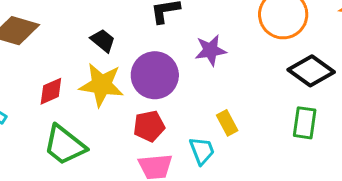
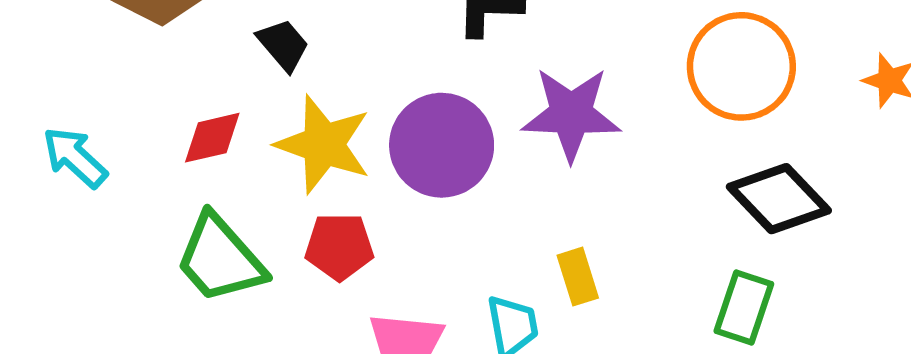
black trapezoid: (103, 40) -> (283, 45), moved
purple star: (210, 50) -> (571, 114), size x1.4
red pentagon: (149, 126) -> (339, 246), moved

